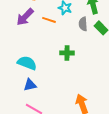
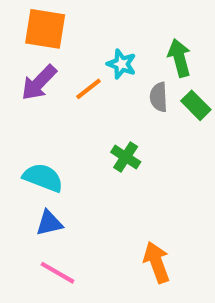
orange line: (49, 20) -> (88, 89), turned -56
green cross: (67, 53) -> (126, 157), turned 32

